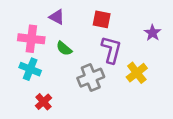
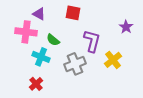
purple triangle: (57, 17) -> (39, 14), moved
red square: (102, 19) -> (73, 13), moved
cyan cross: (30, 69) -> (41, 57), moved

